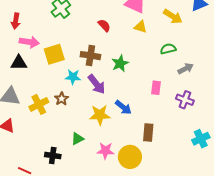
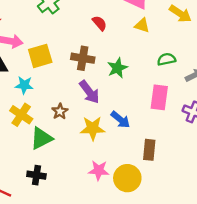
green semicircle: (168, 49) -> (166, 59), moved
cyan star: (73, 77) -> (24, 85), moved
pink rectangle: (156, 88) -> (159, 97), size x1.5
brown star: (62, 99) -> (60, 111), moved
yellow cross: (39, 104) -> (21, 115), turned -30
green triangle: (77, 139) -> (41, 138), moved, size x1.5

